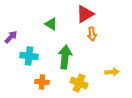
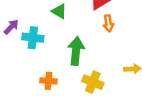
cyan cross: (29, 56) -> (33, 38), moved

